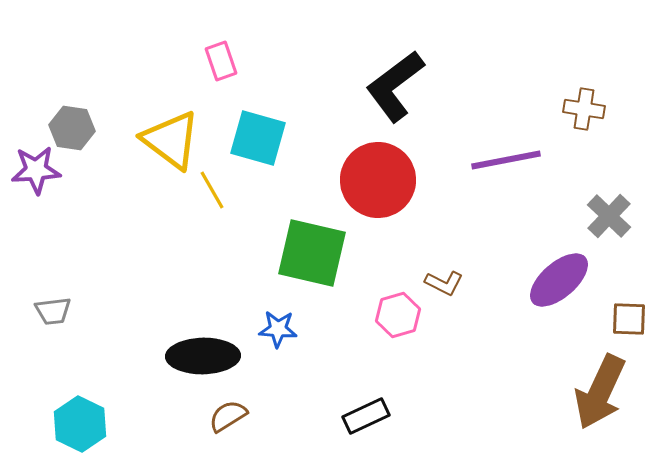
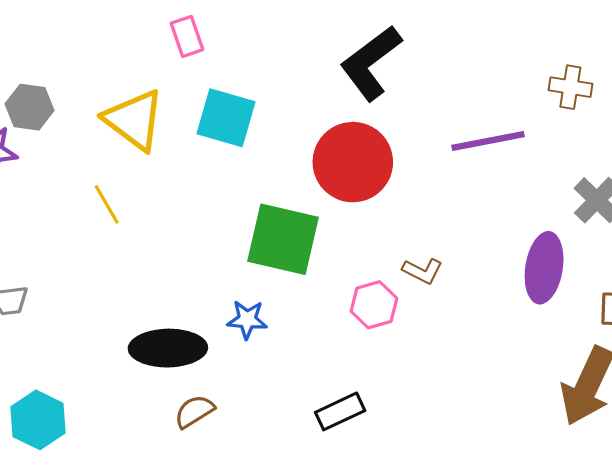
yellow line: (212, 190) -> (107, 204), moved
purple ellipse: (559, 280) -> (544, 268), turned -40

